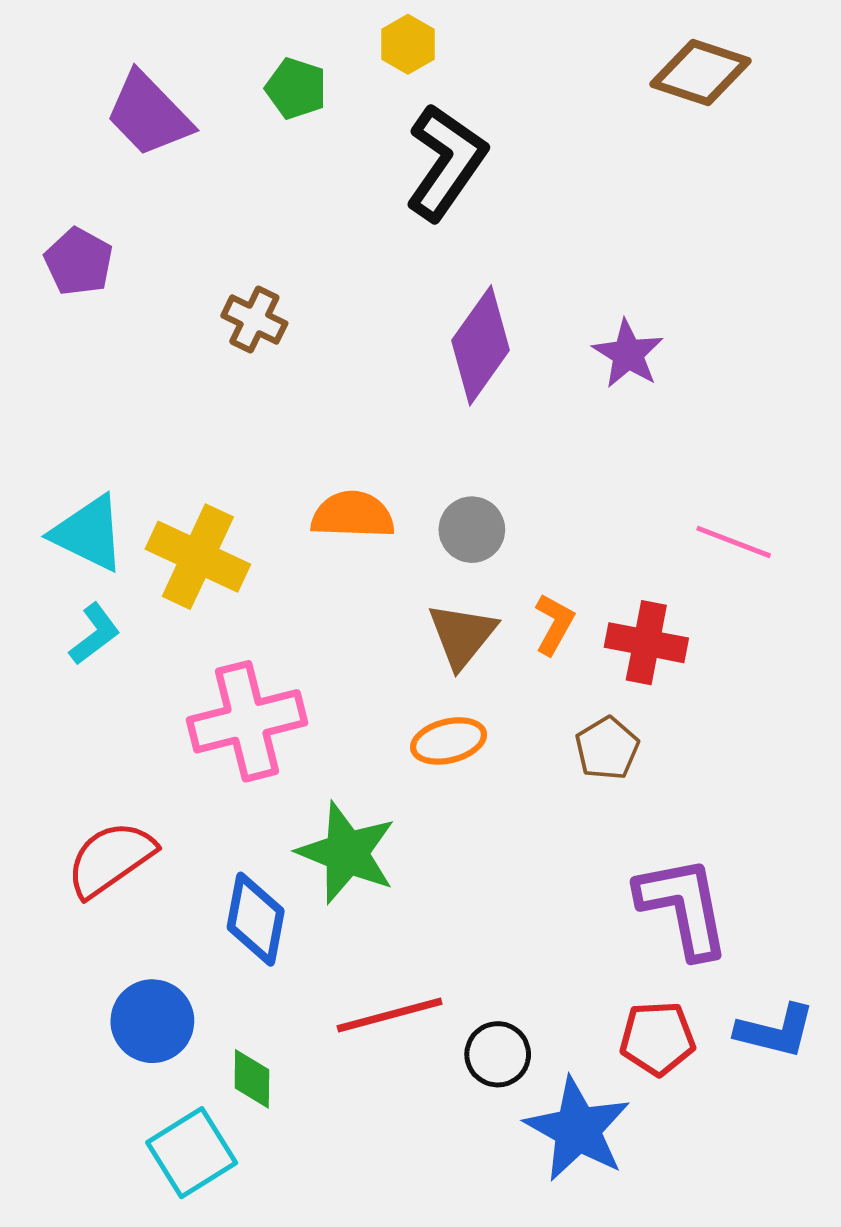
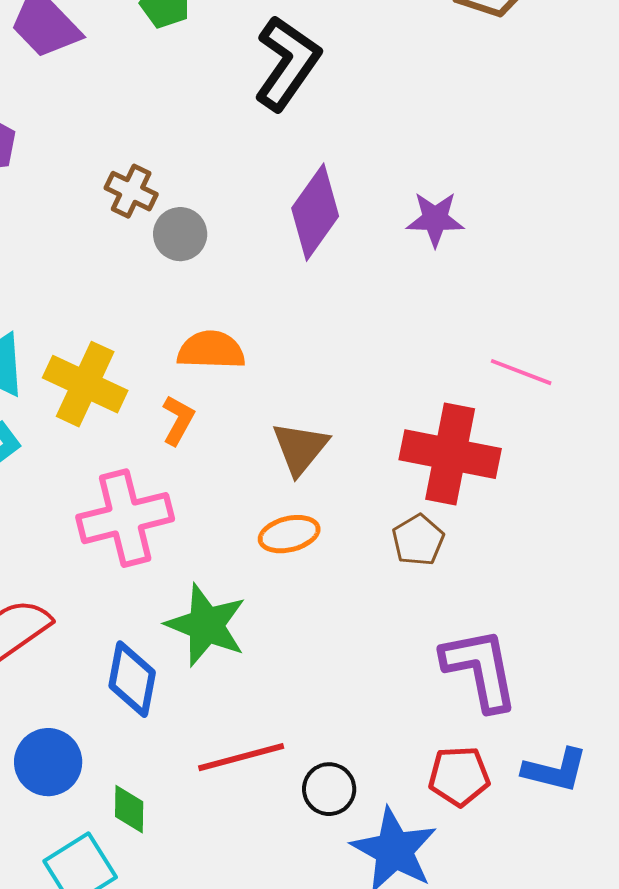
purple star: (628, 354) -> (435, 219), turned -30
gray circle: (472, 530) -> (180, 234), moved
orange L-shape: (554, 624) -> (178, 420), moved
red cross: (646, 643) -> (450, 454), size x1.5

